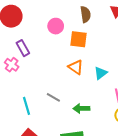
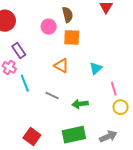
brown semicircle: (86, 14) -> (68, 15), moved
orange triangle: (76, 67) -> (61, 66), moved
cyan line: (27, 106) -> (25, 83), moved

